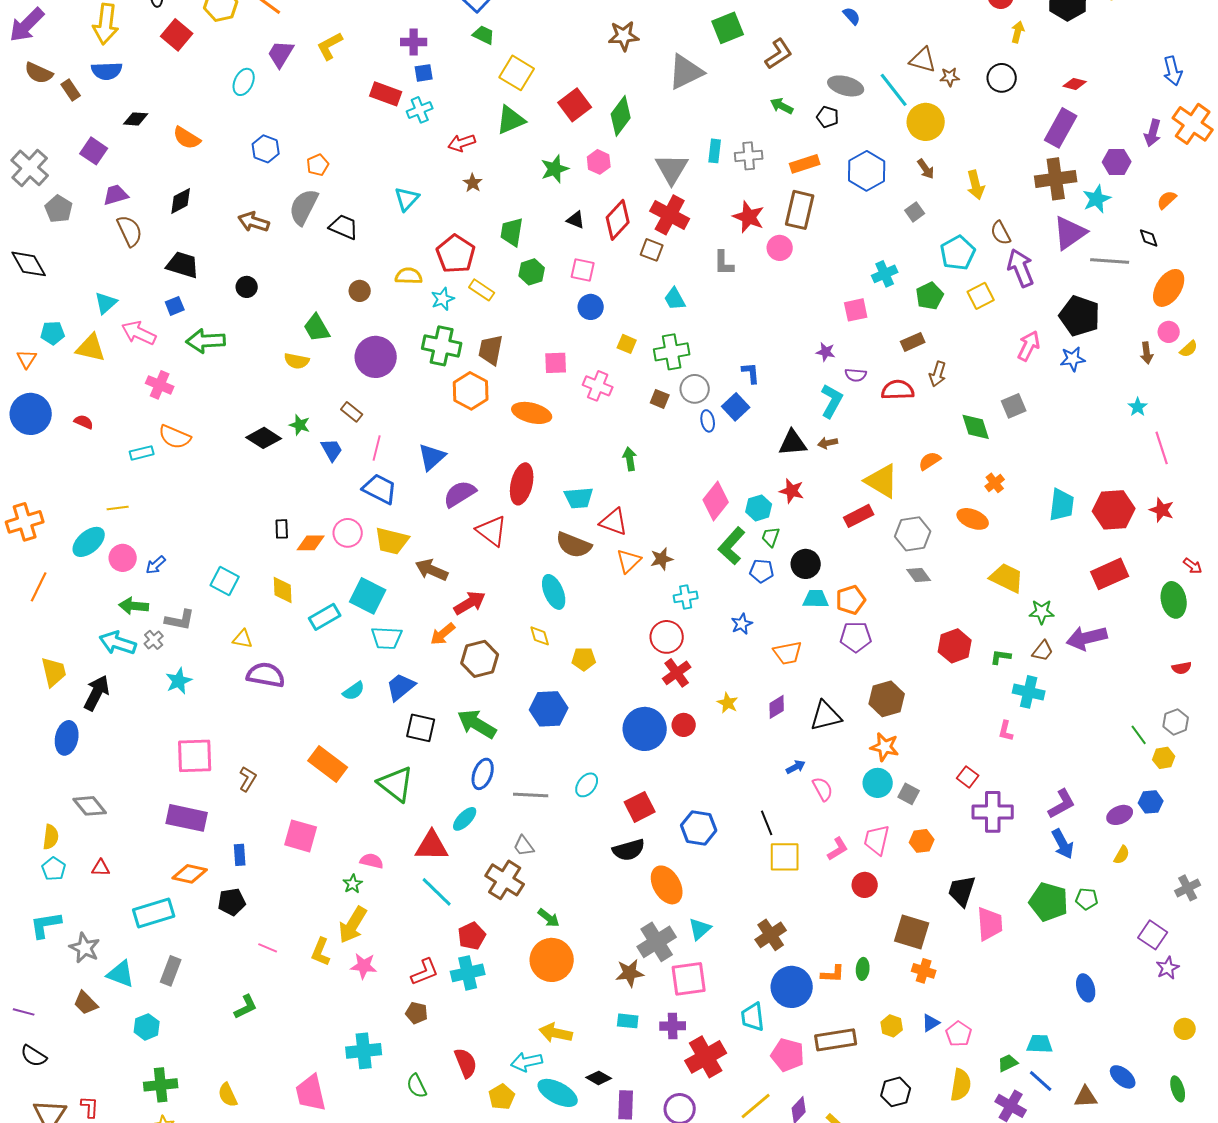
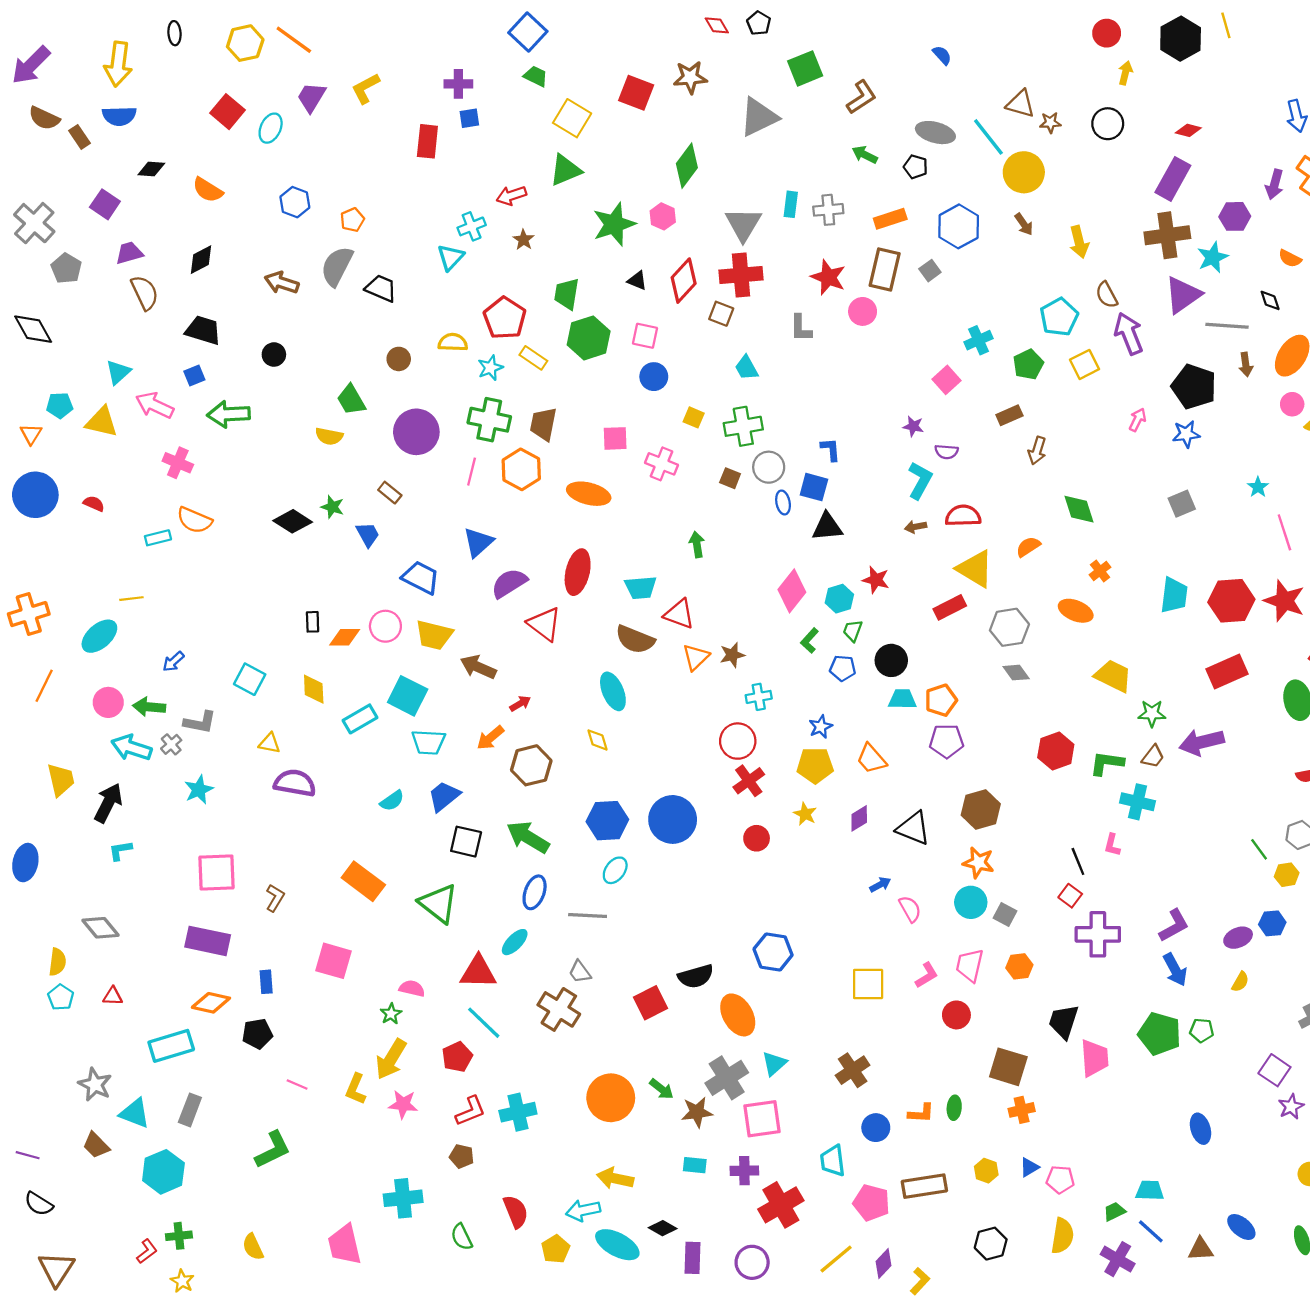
red square: (177, 35) -> (228, 112), moved
red rectangle: (386, 94) -> (427, 141), turned 76
red square: (575, 105) -> (636, 93), moved, turned -32
cyan cross: (420, 110) -> (472, 226), moved
green star: (555, 169) -> (614, 224), size x1.4
orange semicircle: (1167, 200) -> (1290, 258), turned -110
gray square: (915, 212) -> (930, 271), moved
red cross: (670, 215) -> (741, 275), turned -33
green hexagon: (532, 272) -> (589, 338), size x1.5
pink square: (856, 310) -> (946, 380), turned -30
pink arrow: (1029, 346) -> (1138, 420), size x0.7
brown arrow: (1147, 353) -> (1246, 364), moved
red semicircle: (898, 390) -> (963, 516), moved
gray square: (1014, 406) -> (1182, 504), moved
blue square: (736, 407) -> (814, 487), turned -32
black triangle: (793, 443) -> (827, 527), moved
pink line: (377, 448) -> (472, 472), moved
red star: (1162, 510) -> (1284, 601), size x1.5
green L-shape: (732, 546) -> (810, 641), size x0.6
pink circle: (123, 558) -> (108, 702), moved
red arrow: (470, 603) -> (520, 704), size x0.6
orange trapezoid: (788, 653) -> (871, 759), turned 60
green L-shape: (1001, 657) -> (1107, 763), size x1.5
yellow pentagon: (584, 659) -> (815, 765), moved, size x1.4
black triangle: (826, 716) -> (913, 828), turned 36
blue circle: (645, 729) -> (673, 819), moved
blue ellipse: (67, 738) -> (25, 863), moved
cyan ellipse: (587, 785) -> (615, 870), moved
red square: (640, 807) -> (650, 1003), moved
black line: (767, 823) -> (1078, 861), moved
green arrow: (549, 918) -> (662, 1089), moved
cyan L-shape: (46, 925) -> (120, 850), moved, size x0.7
red pentagon: (472, 936) -> (457, 1057), moved
orange cross: (924, 971) -> (1022, 1110), turned -30
blue circle: (792, 987) -> (876, 1128), size x0.6
green L-shape: (246, 1007) -> (273, 1150), size x1.4
cyan hexagon: (147, 1027) -> (163, 1172), size x1.5
pink pentagon: (959, 1034) -> (1060, 1180), turned -30
green cross: (161, 1085) -> (179, 1236), size x0.7
red L-shape: (90, 1107) -> (147, 1251), moved, turned 50

